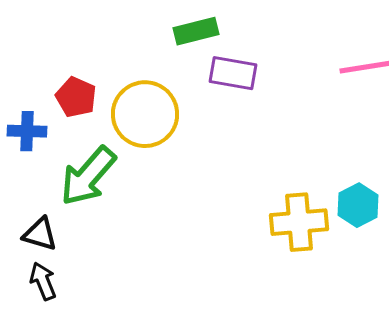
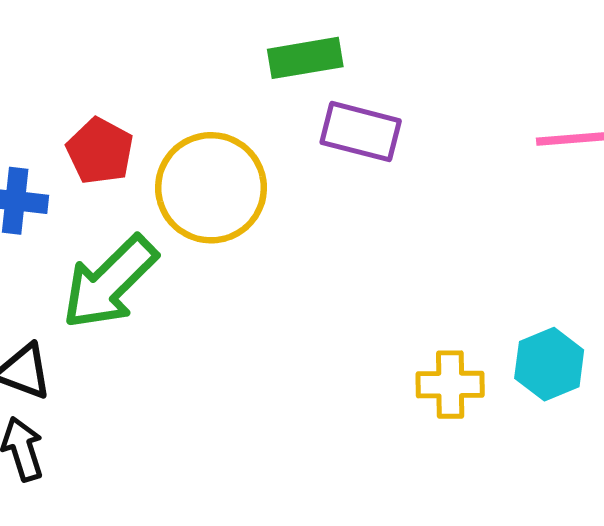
yellow cross: (299, 222) -> (450, 385), size x0.7

